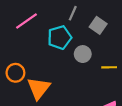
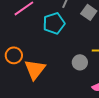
gray circle: (83, 54) -> (80, 62), moved

